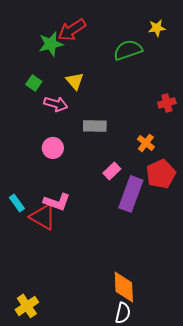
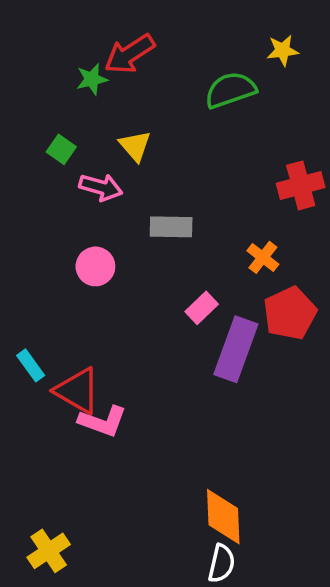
green star: (51, 44) -> (92, 79), size x0.7
red cross: (167, 103) -> (301, 185), size x1.4
pink L-shape: (57, 202) -> (103, 421), moved

